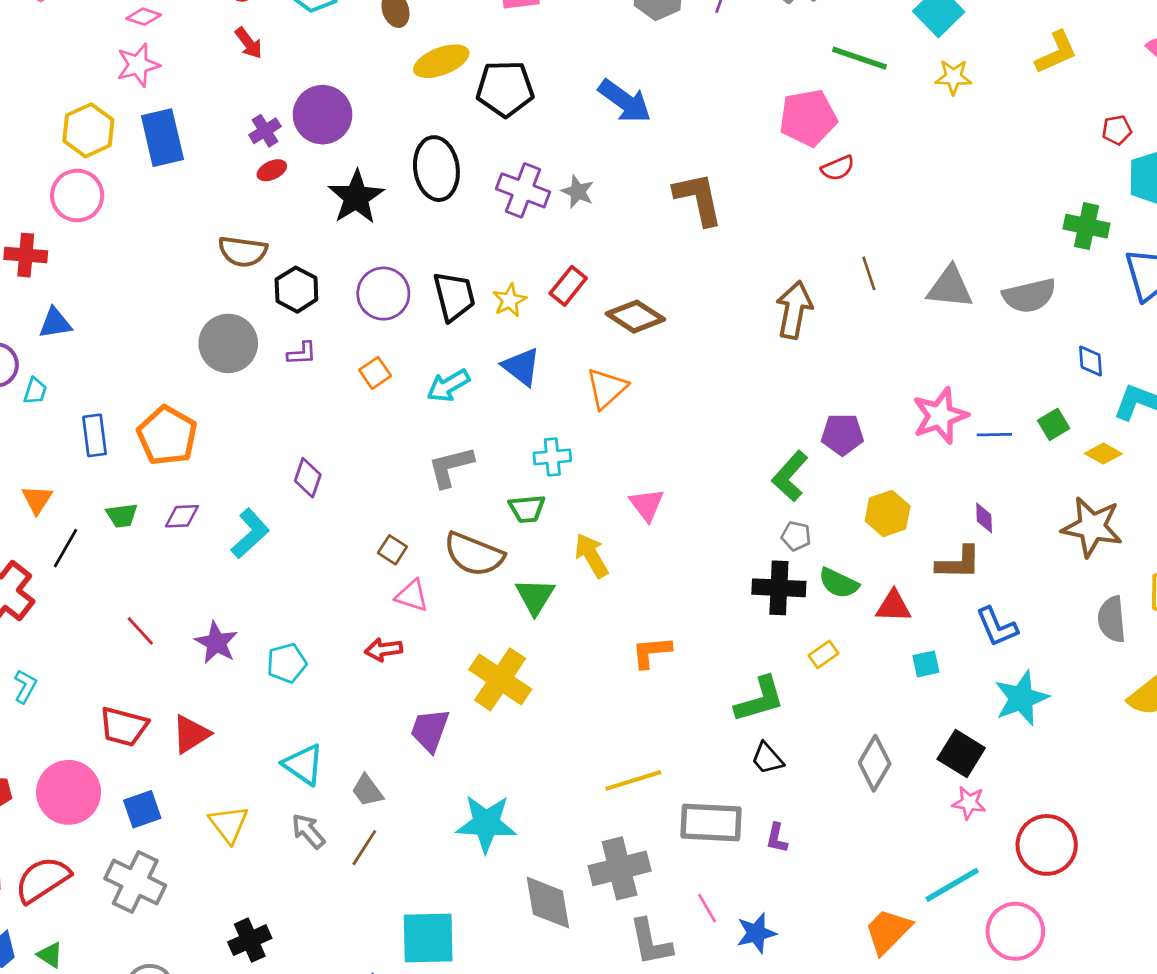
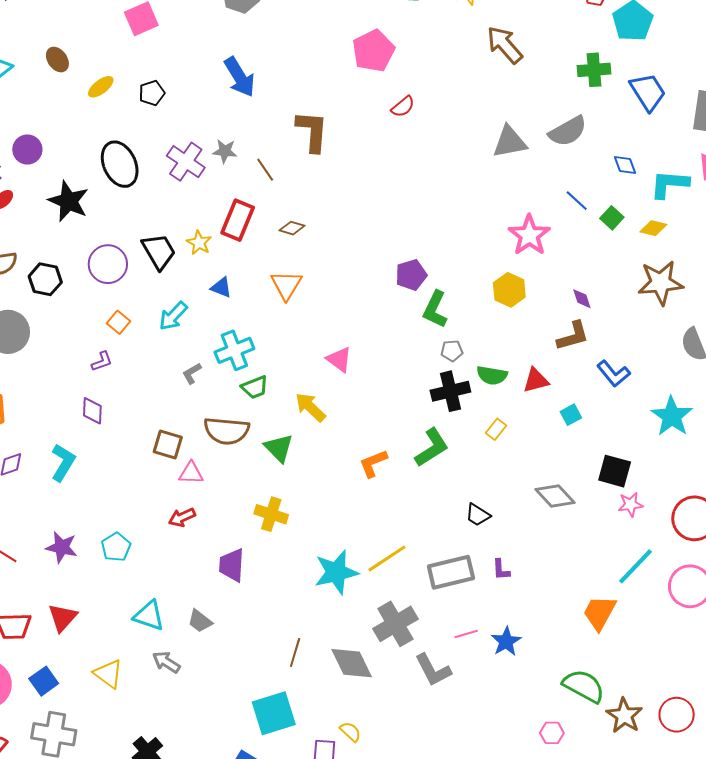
yellow ellipse: (441, 61) -> (101, 87), size x0.7
black pentagon: (505, 89) -> (152, 93), size x0.6
blue arrow: (625, 101) -> (240, 77), turned 39
purple circle: (323, 115) -> (27, 150), size x0.7
red semicircle: (838, 168) -> (403, 107), moved
purple cross: (523, 190) -> (186, 162), turned 30
brown L-shape: (698, 199) -> (312, 131), turned 33
brown line: (869, 273) -> (265, 170), moved
red rectangle: (568, 286) -> (238, 220), size x1.4
brown arrow: (794, 310) -> (505, 45), moved, turned -36
brown diamond: (635, 317) -> (292, 228), size x0.6
purple L-shape: (302, 353) -> (102, 361), moved
blue triangle: (521, 367) -> (221, 287), size x0.7
purple pentagon: (842, 434) -> (411, 275), moved
blue line: (994, 435) -> (577, 201), moved, turned 60
cyan cross: (552, 457) -> (234, 350), moved, size x1.4
gray L-shape: (451, 467) -> (192, 373), size x0.6
yellow hexagon: (888, 513) -> (509, 290), moved
brown square: (392, 550) -> (168, 445), size x1.4
yellow cross: (500, 679) -> (271, 514), size x0.7
cyan star: (1021, 698) -> (672, 416), moved
green L-shape: (760, 700) -> (432, 448), moved
gray diamond: (875, 763) -> (555, 496), turned -57
cyan star: (486, 823) -> (336, 572), moved
brown line: (364, 848) -> (295, 652), moved
pink line: (707, 908) -> (466, 634), turned -60

